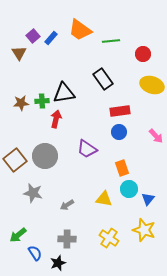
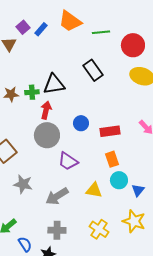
red circle: (143, 54) -> (133, 45), size x1.5
red rectangle: (120, 111) -> (110, 131), moved
blue circle: (119, 132) -> (81, 123), moved
purple trapezoid: (87, 149) -> (68, 161), moved
gray circle: (45, 156) -> (47, 135), moved
gray arrow: (67, 205) -> (57, 196), size x1.6

